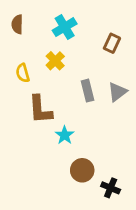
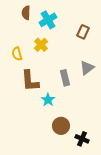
brown semicircle: (17, 24) -> (26, 13), moved
gray rectangle: (88, 91) -> (65, 78), moved

